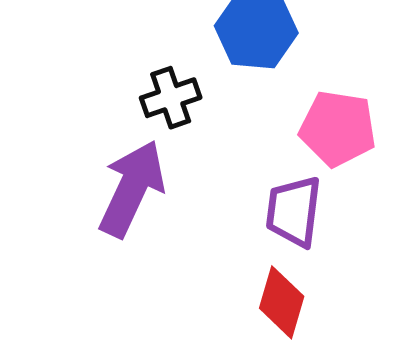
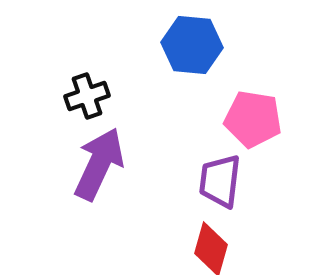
black cross: (171, 98) -> (87, 96), moved

